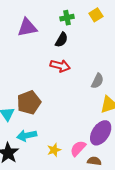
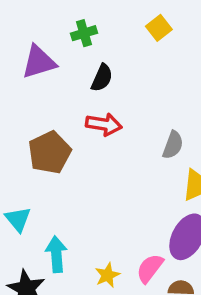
green cross: (67, 18) -> (84, 33), moved
brown pentagon: (29, 102) -> (50, 152), moved
cyan arrow: (27, 136) -> (56, 254), turned 102

